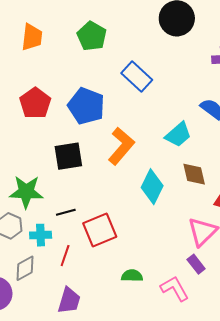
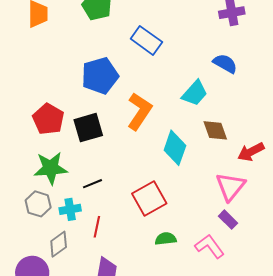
red pentagon: (35, 103) -> (48, 119), moved
blue pentagon: (86, 106) -> (100, 76), turned -30
red square: (100, 230) -> (149, 198), moved

